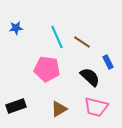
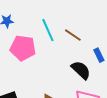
pink pentagon: (47, 69) -> (23, 48), moved

